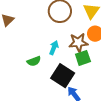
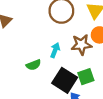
green square: (83, 58) -> (86, 77), moved

